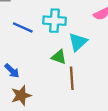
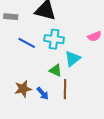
blue arrow: (12, 71) -> (43, 93), moved
brown star: (21, 95) -> (23, 89), moved

